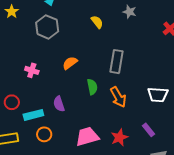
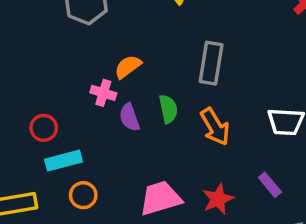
pink cross: (32, 70) -> (103, 93), moved
red circle: (12, 102) -> (44, 128), moved
purple semicircle: (59, 104) -> (130, 117), moved

